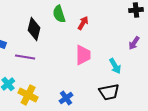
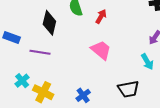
pink trapezoid: (83, 55) -> (101, 50), turned -50
cyan arrow: (115, 66) -> (147, 62), moved

